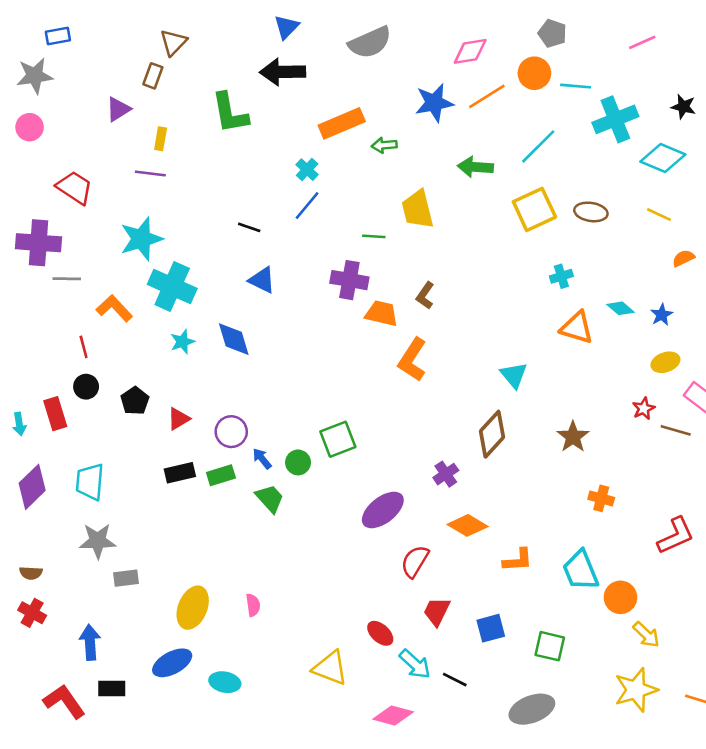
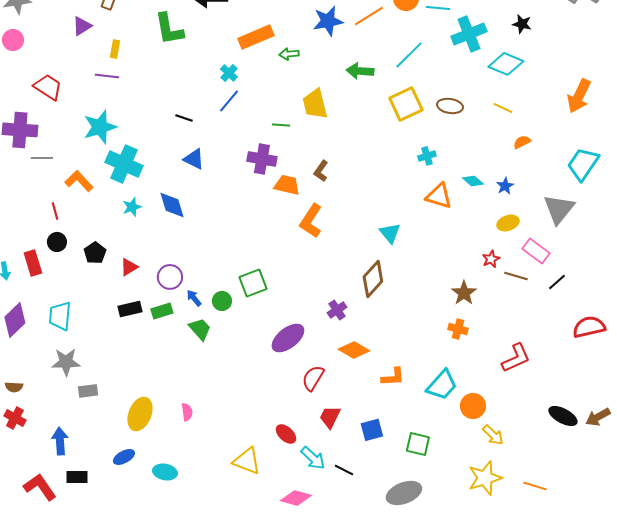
brown star: (573, 437) -> (464, 293), moved
cyan trapezoid: (581, 570) -> (442, 385), turned -116
blue ellipse: (172, 663) -> (124, 457), size x0.7

